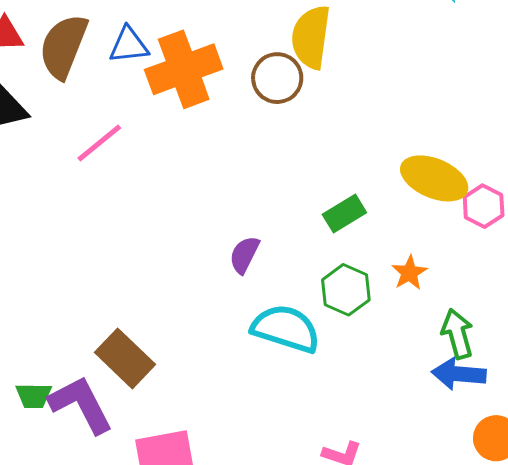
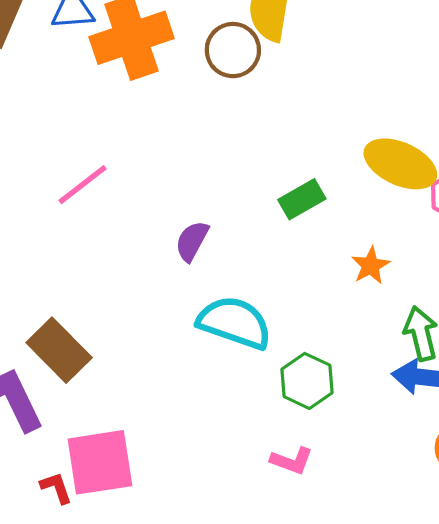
pink line: (99, 143) -> (83, 185), moved
green hexagon: (346, 290) -> (307, 381), moved

